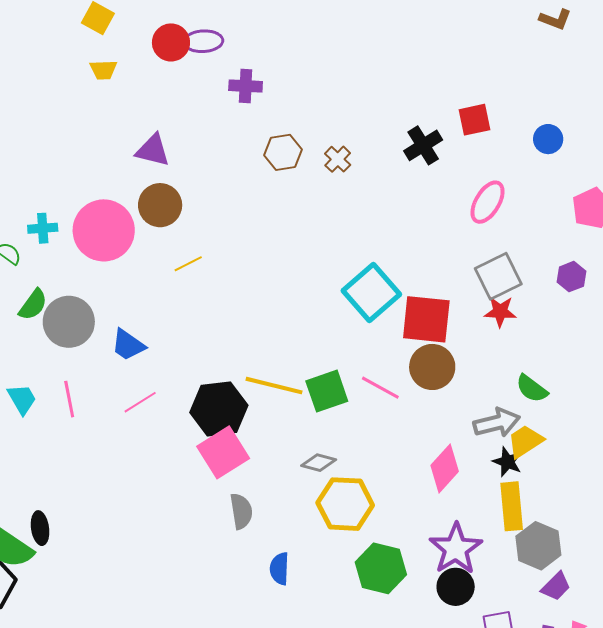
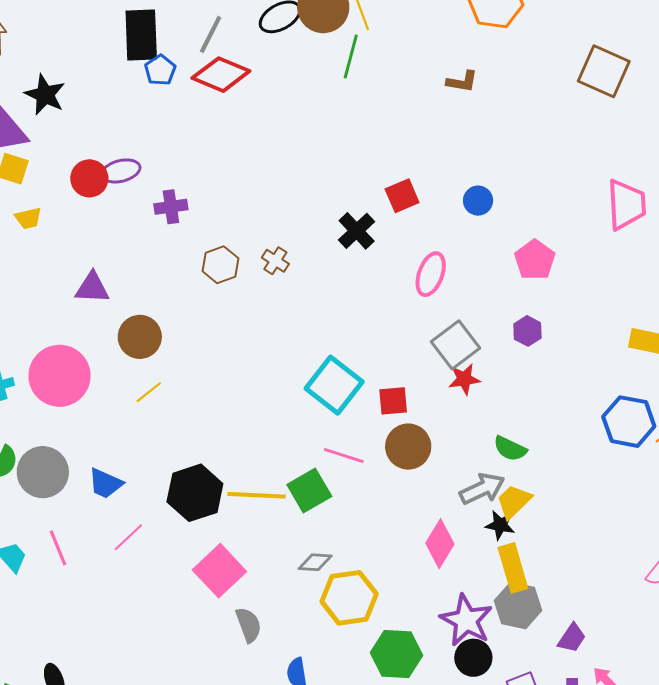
brown circle: (160, 205) -> (140, 337), moved
red square: (426, 319) -> (393, 401), size x0.6
pink line: (380, 388) -> (344, 456), moved
black hexagon: (219, 409) -> (195, 493), moved
gray hexagon: (538, 546) -> (518, 606), moved

